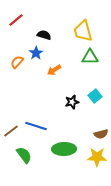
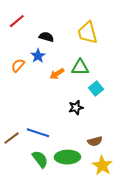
green triangle: (90, 57) -> (80, 67), moved
cyan square: (95, 96) -> (96, 89), moved
brown semicircle: (101, 134) -> (95, 141), moved
green semicircle: (24, 155) -> (40, 159), moved
yellow star: (97, 157) -> (102, 165), turned 30

